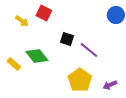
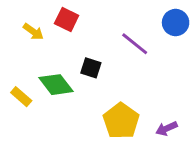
black square: (67, 39) -> (91, 68), moved
purple line: (89, 50) -> (135, 44), moved

